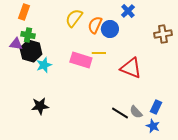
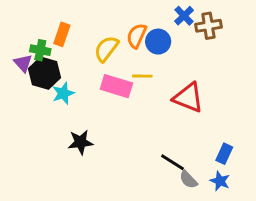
orange rectangle: (24, 12) -> (62, 34), moved
yellow semicircle: (74, 18) -> (106, 49), moved
brown cross: (163, 34) -> (208, 26), moved
purple triangle: (16, 44) -> (23, 63), turned 40
black star: (40, 106) -> (81, 142), moved
gray semicircle: (136, 112) -> (188, 180), moved

